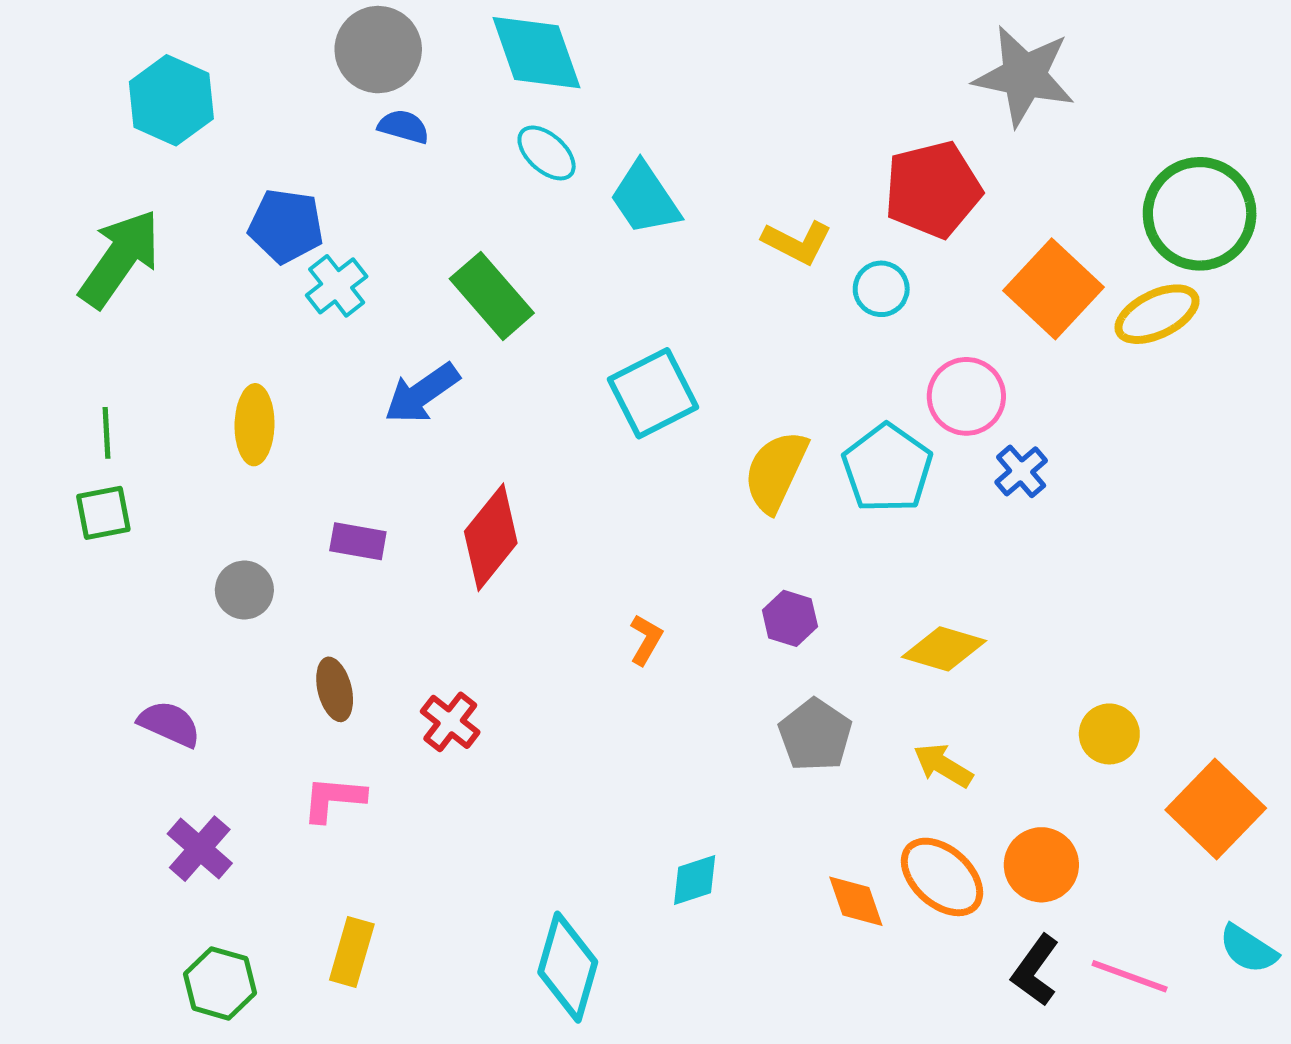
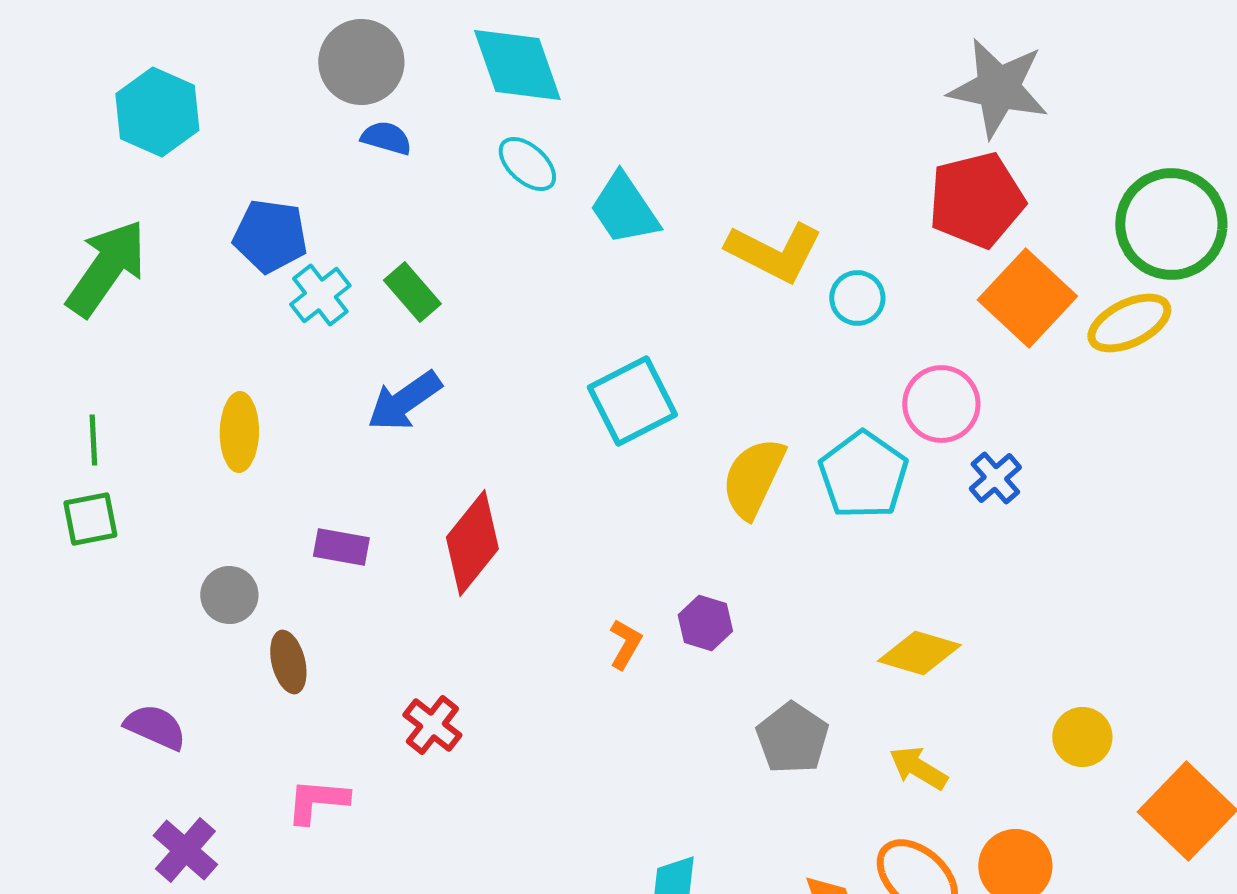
red pentagon: (933, 189) -> (976, 200), moved
yellow L-shape: (797, 242) -> (774, 252), size x1.4
green rectangle: (492, 296) -> (412, 292), moved, size x0.7
purple hexagon: (790, 618) -> (705, 623), moved
brown ellipse: (335, 689) -> (288, 662), moved

